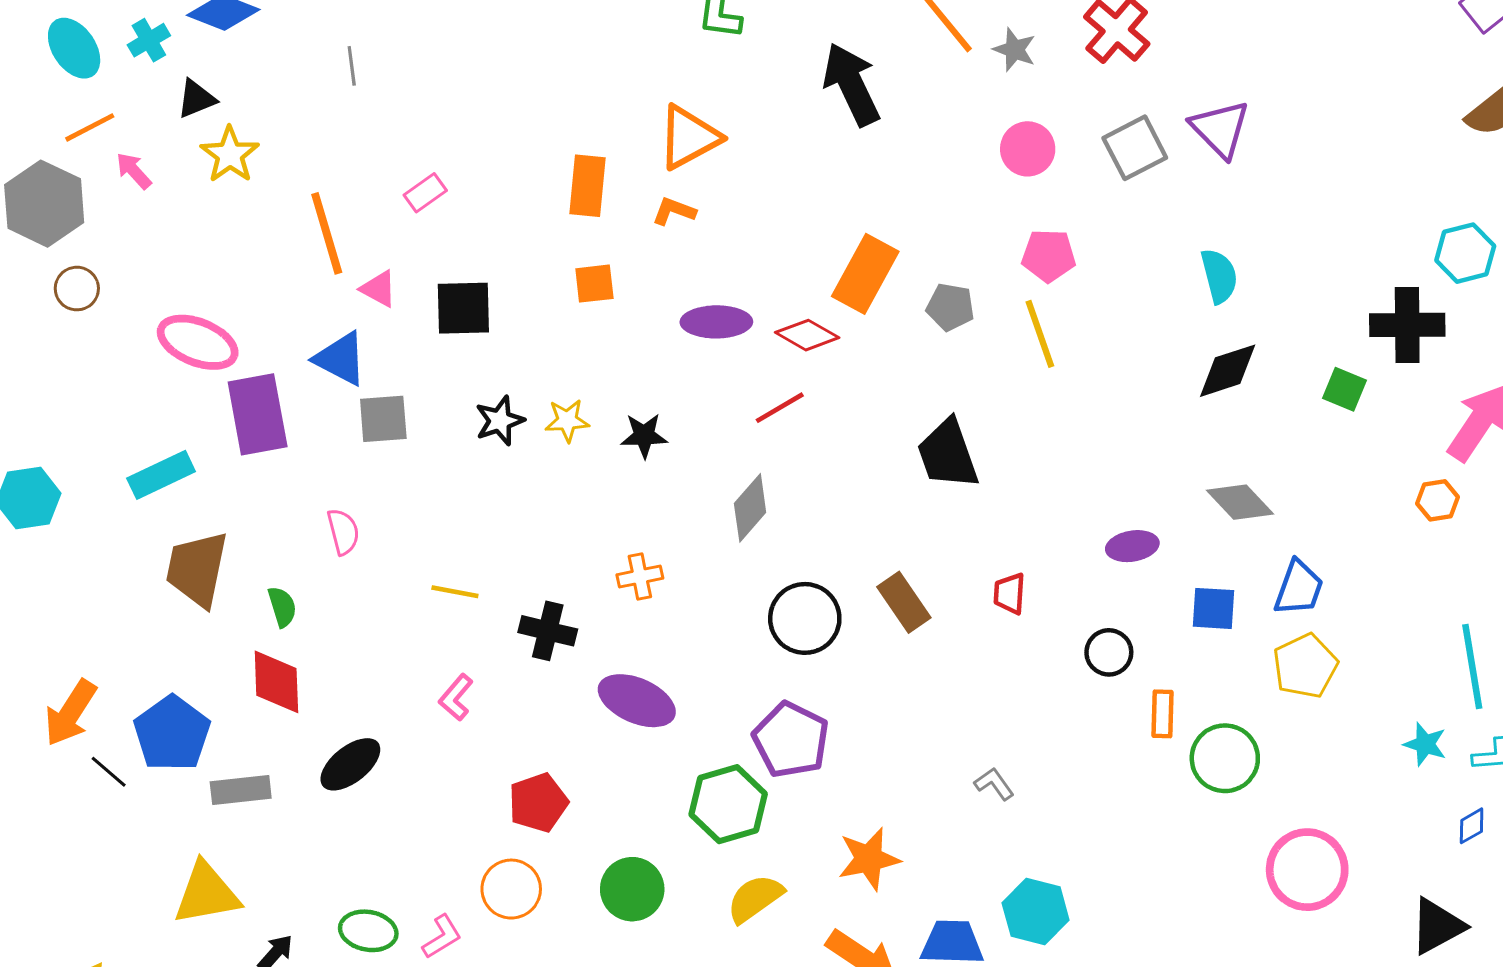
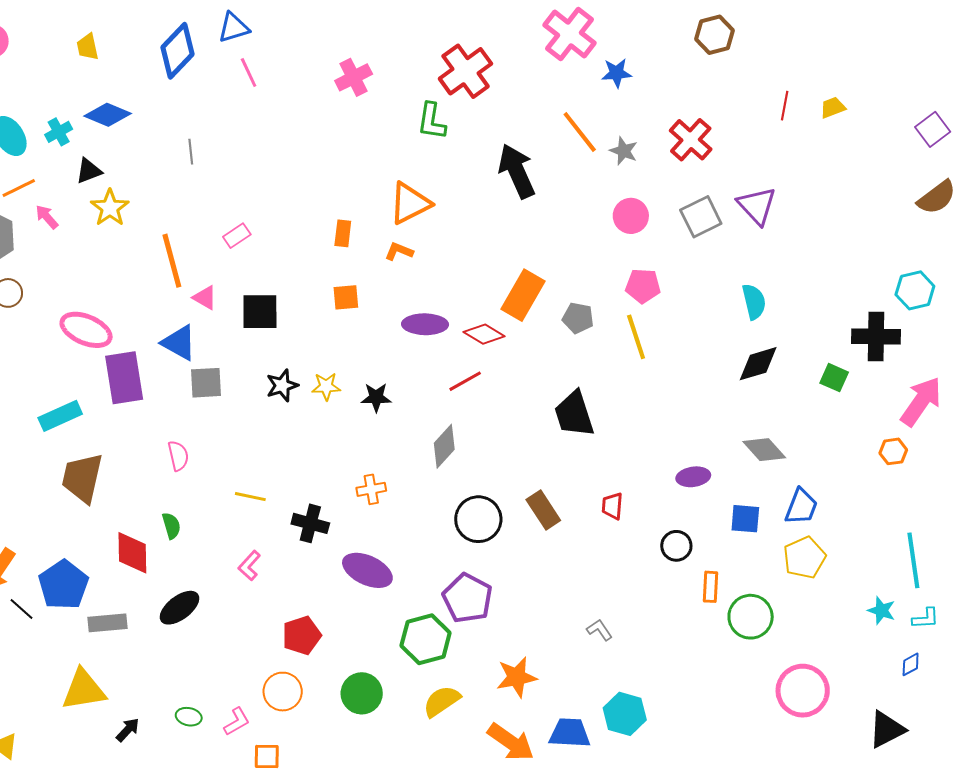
orange rectangle: (587, 186) -> (343, 233), size x0.7
green semicircle: (282, 607) -> (171, 526), moved
green ellipse: (368, 931) -> (189, 717), size x0.7

